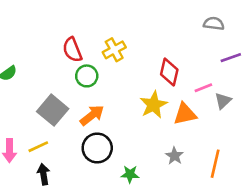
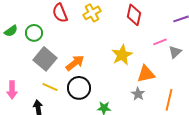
red diamond: (169, 72) -> (134, 15), moved
green circle: (87, 76) -> (34, 33), moved
orange triangle: (185, 114) -> (146, 74), moved
yellow line: (38, 147) -> (50, 87), moved, turned 49

